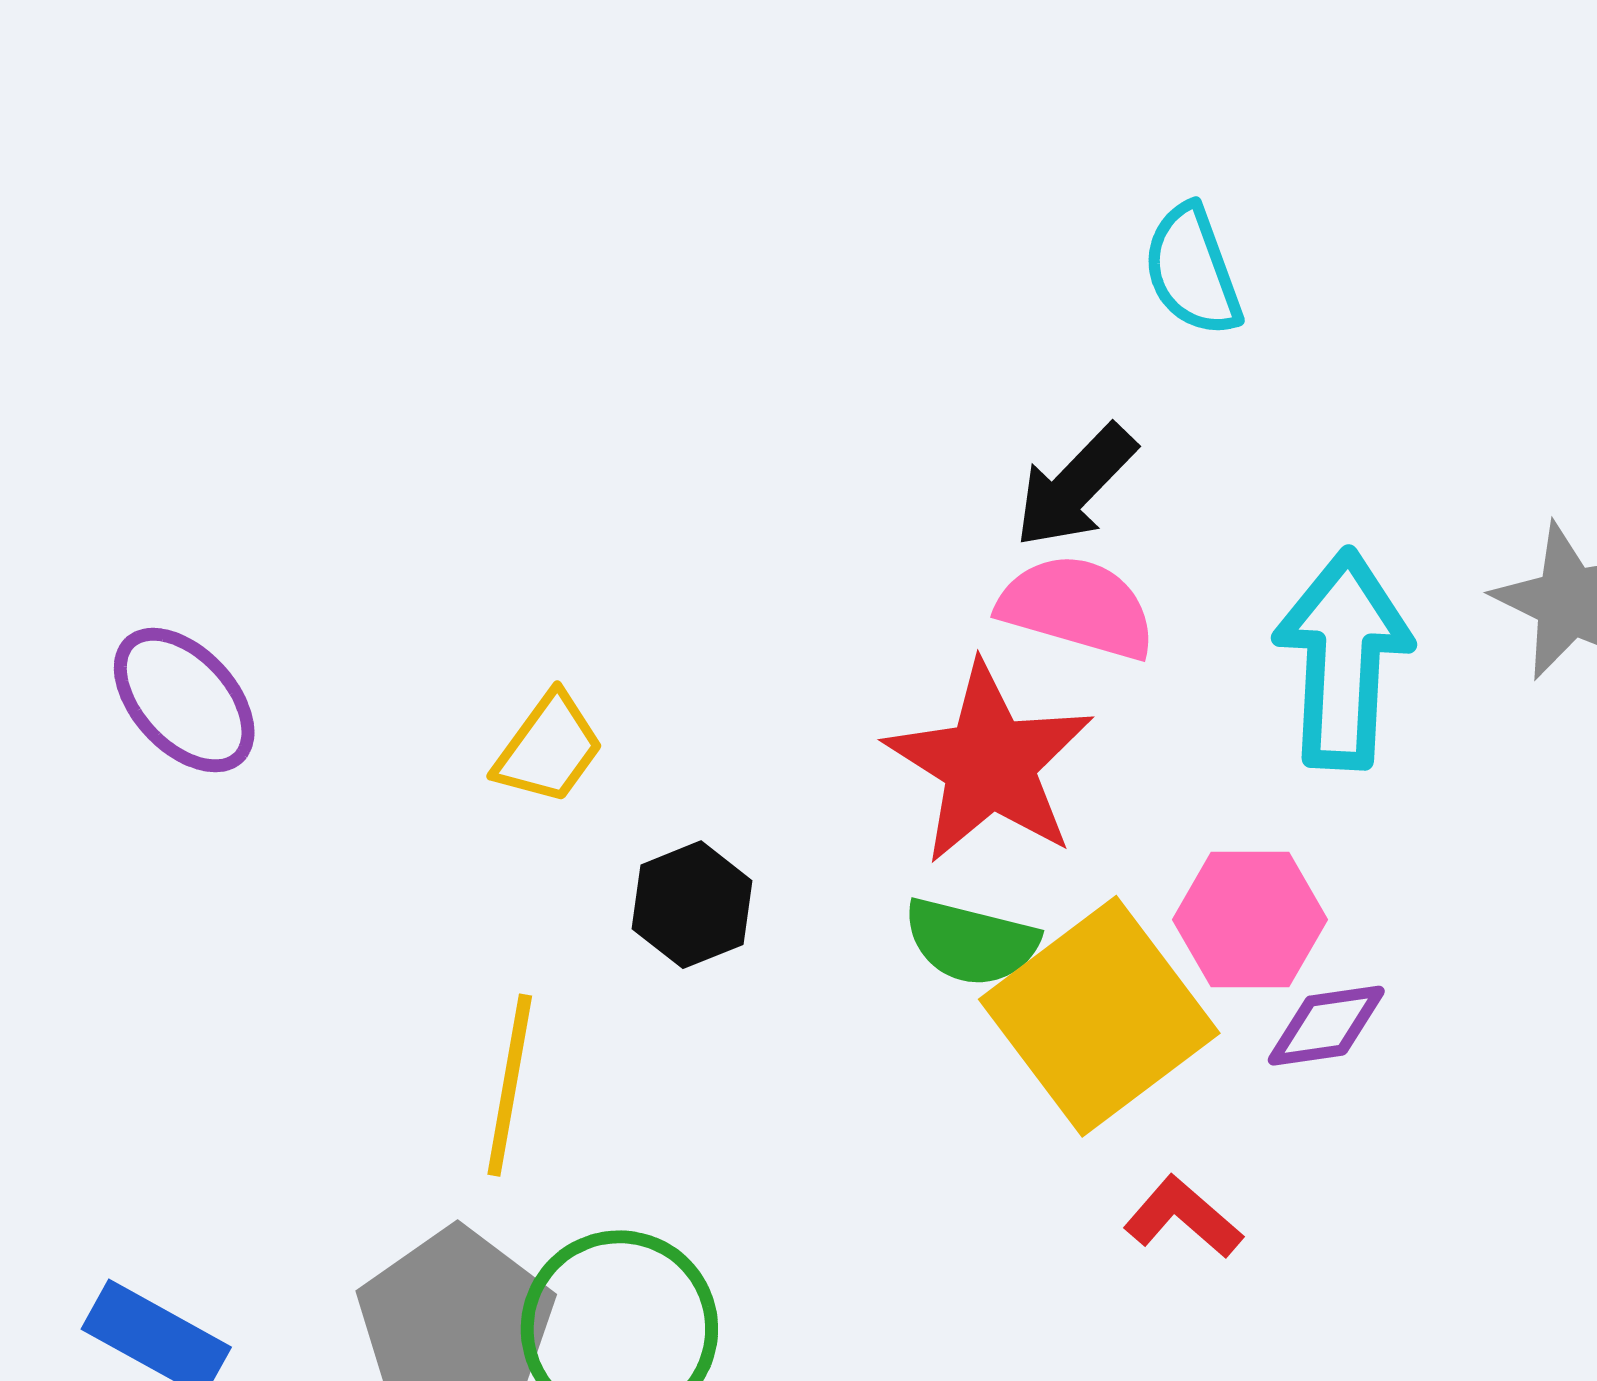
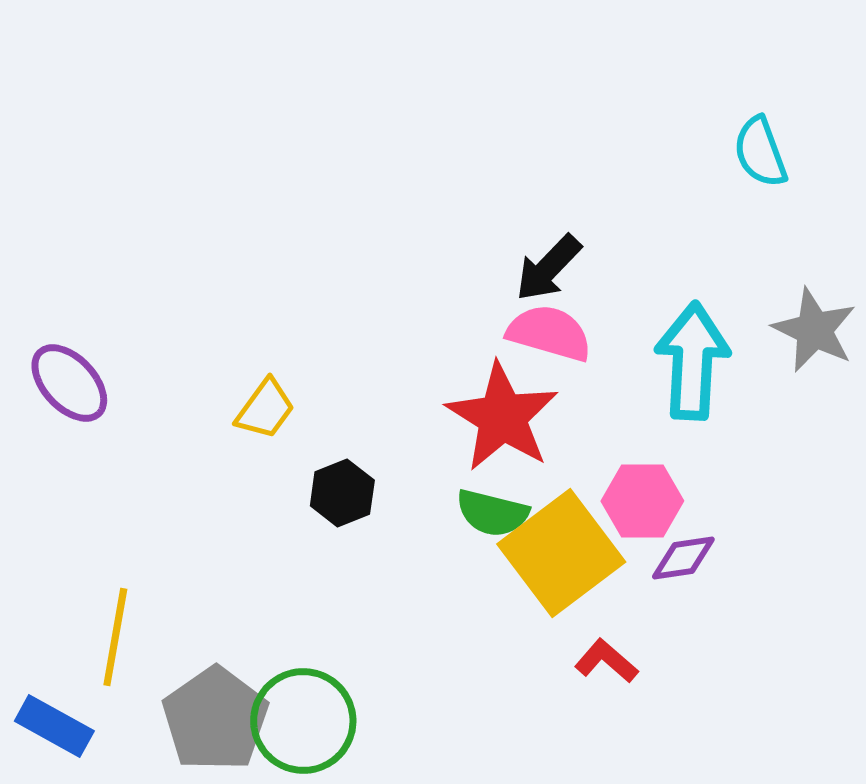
cyan semicircle: (1192, 270) -> (760, 152), moved
yellow line: (510, 1085) -> (115, 637), moved

